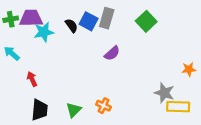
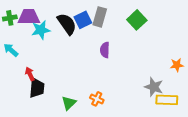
blue square: (89, 21) -> (83, 20), turned 36
black semicircle: (71, 26) -> (67, 24), size x1.6
purple semicircle: (112, 53) -> (105, 50), turned 133
black trapezoid: (39, 110) -> (37, 88), moved

